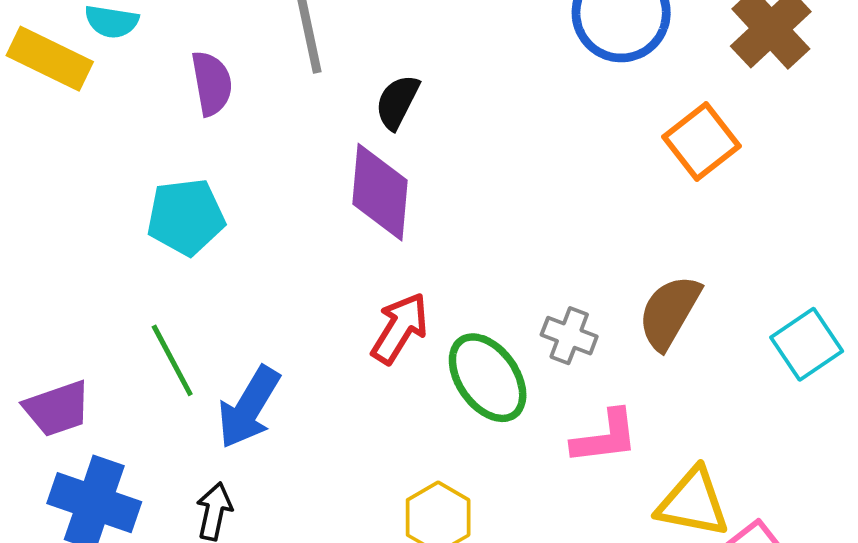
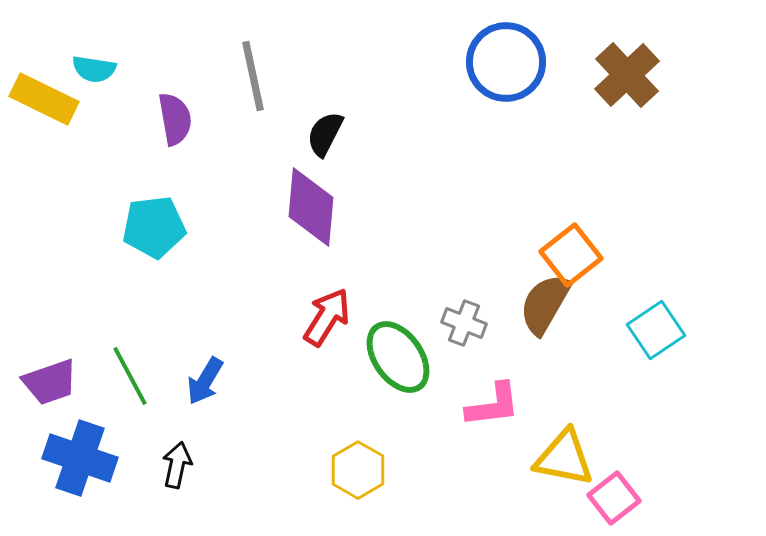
orange square: (702, 141) -> (571, 255), moved
green line: (172, 360) -> (130, 376), moved
blue arrow: (249, 407) -> (205, 381), size x0.7

